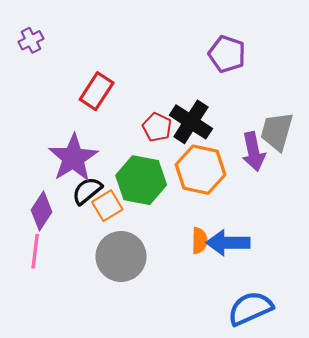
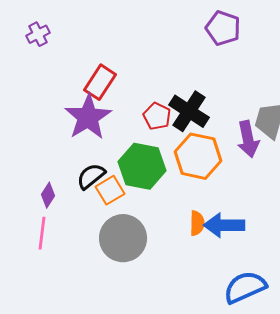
purple pentagon: (227, 54) -> (223, 28), moved
purple star: (73, 158) -> (88, 117), moved
purple diamond: (42, 211) -> (48, 195), size x0.7

